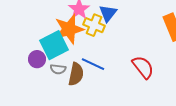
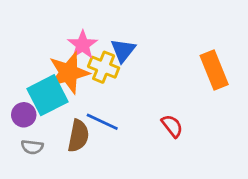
red semicircle: (143, 67) -> (172, 126), size x0.7
gray semicircle: (58, 69) -> (32, 147), moved

